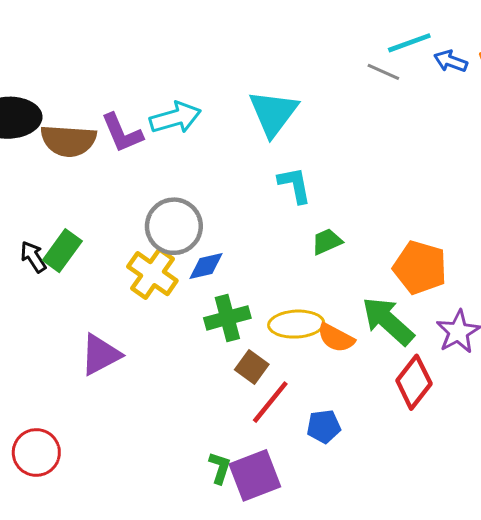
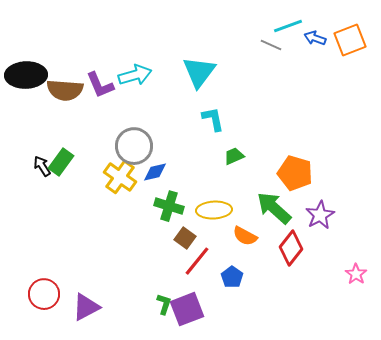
green cross: (227, 318) -> (169, 206), turned 32
orange semicircle: (336, 338) -> (245, 236), moved
purple triangle: (101, 355) -> (86, 307), moved
blue pentagon: (324, 427) -> (232, 277), turned -30

